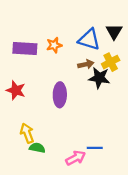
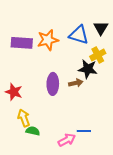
orange star: (54, 45) -> (48, 40), size x1.5
brown arrow: (86, 64) -> (76, 83), moved
red star: (16, 90) -> (14, 92), moved

